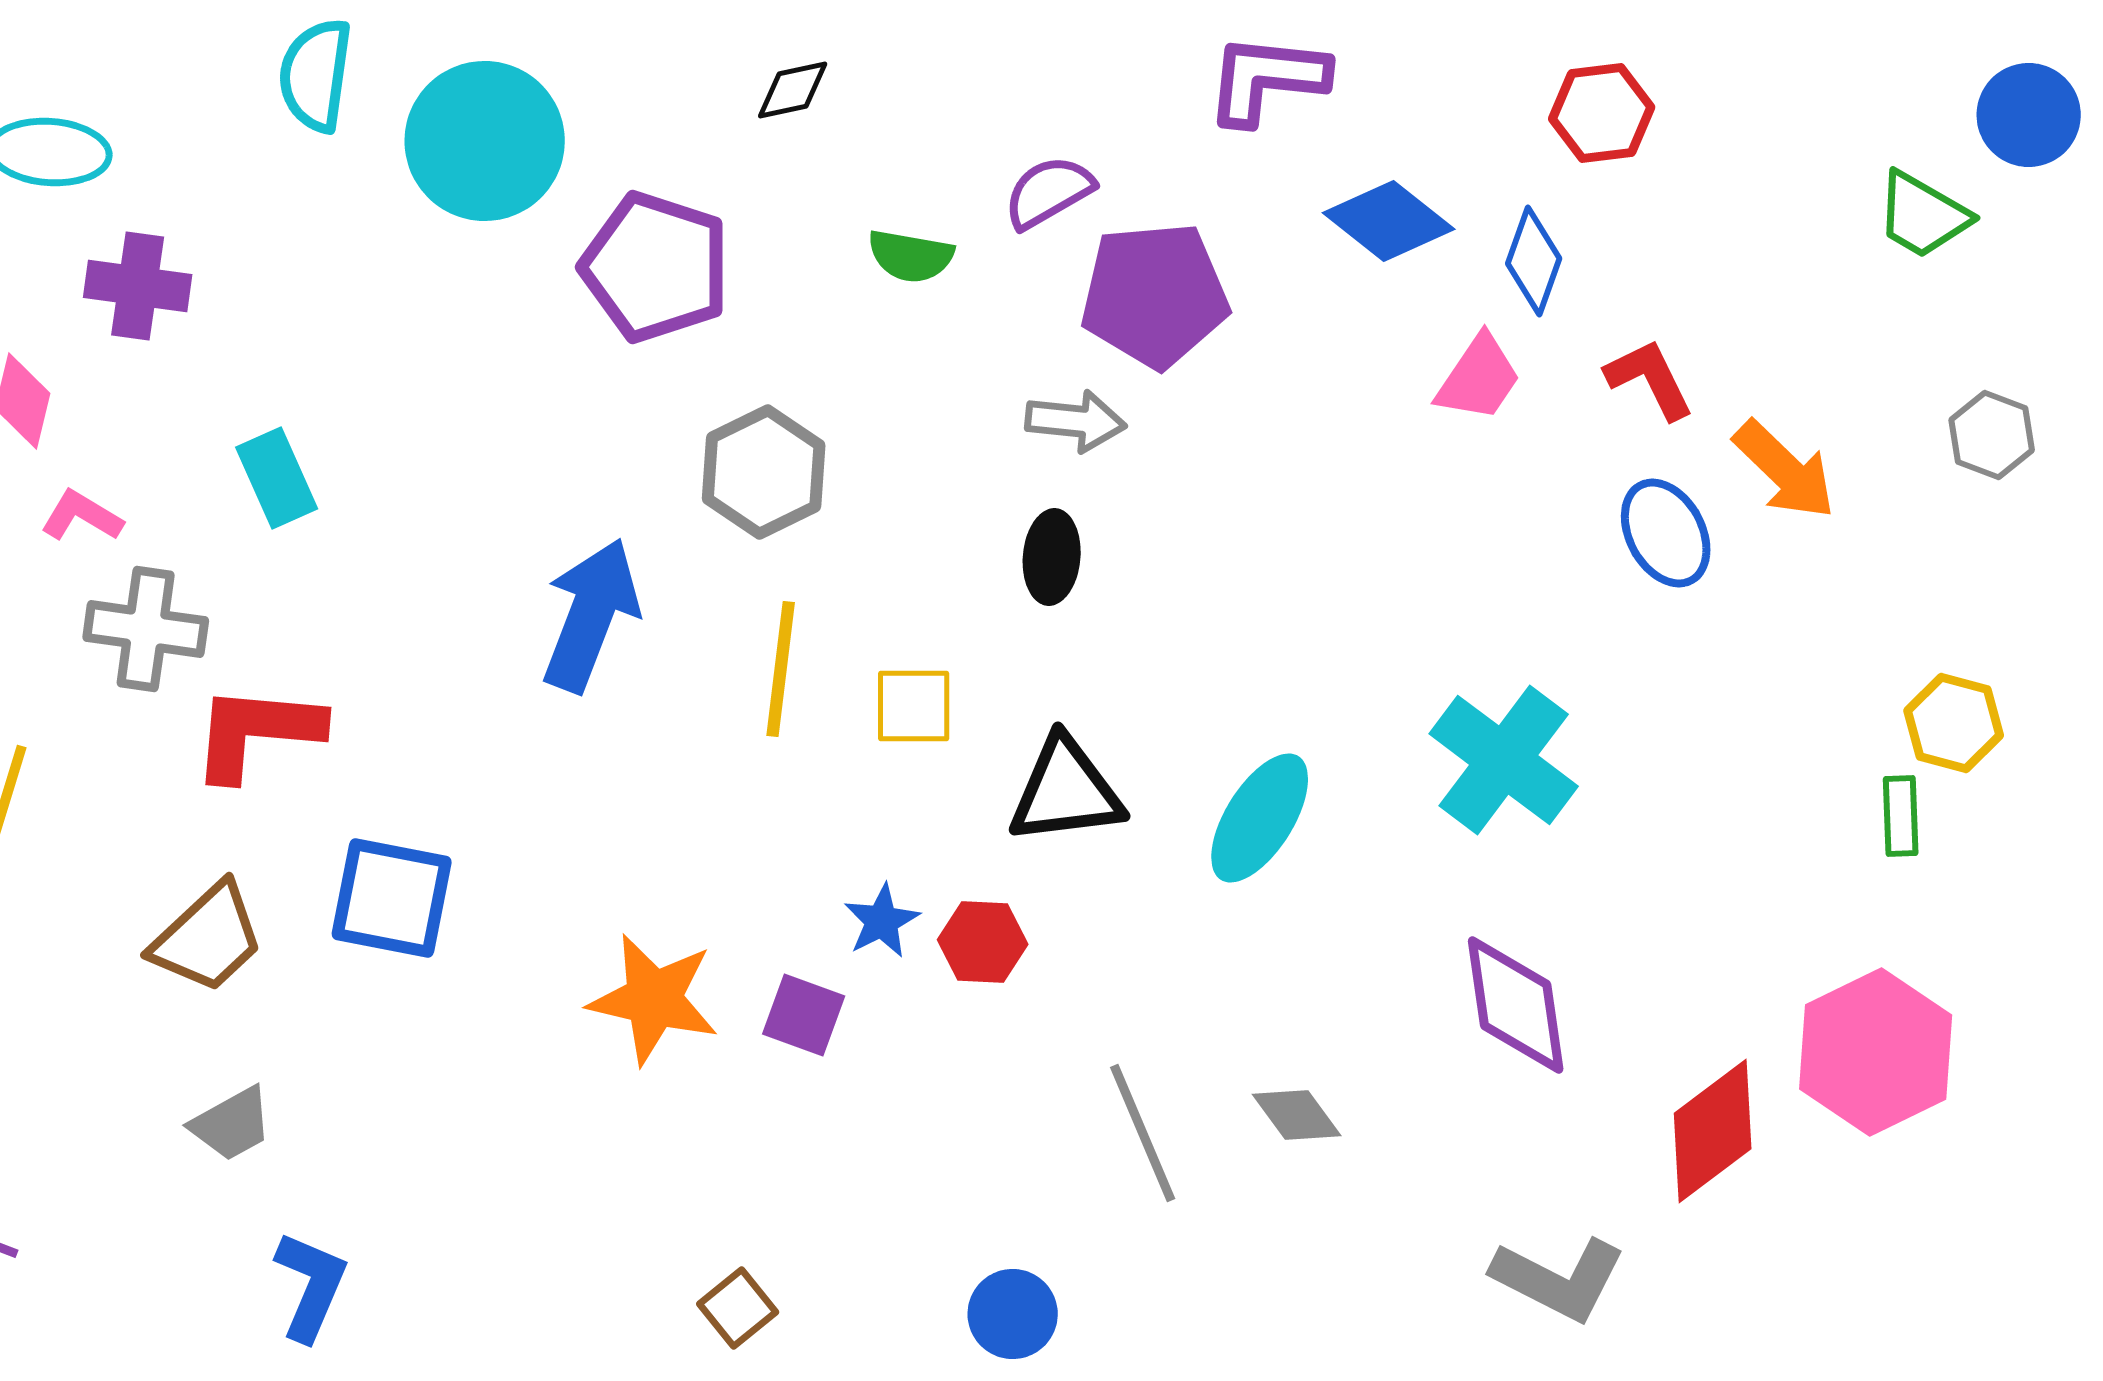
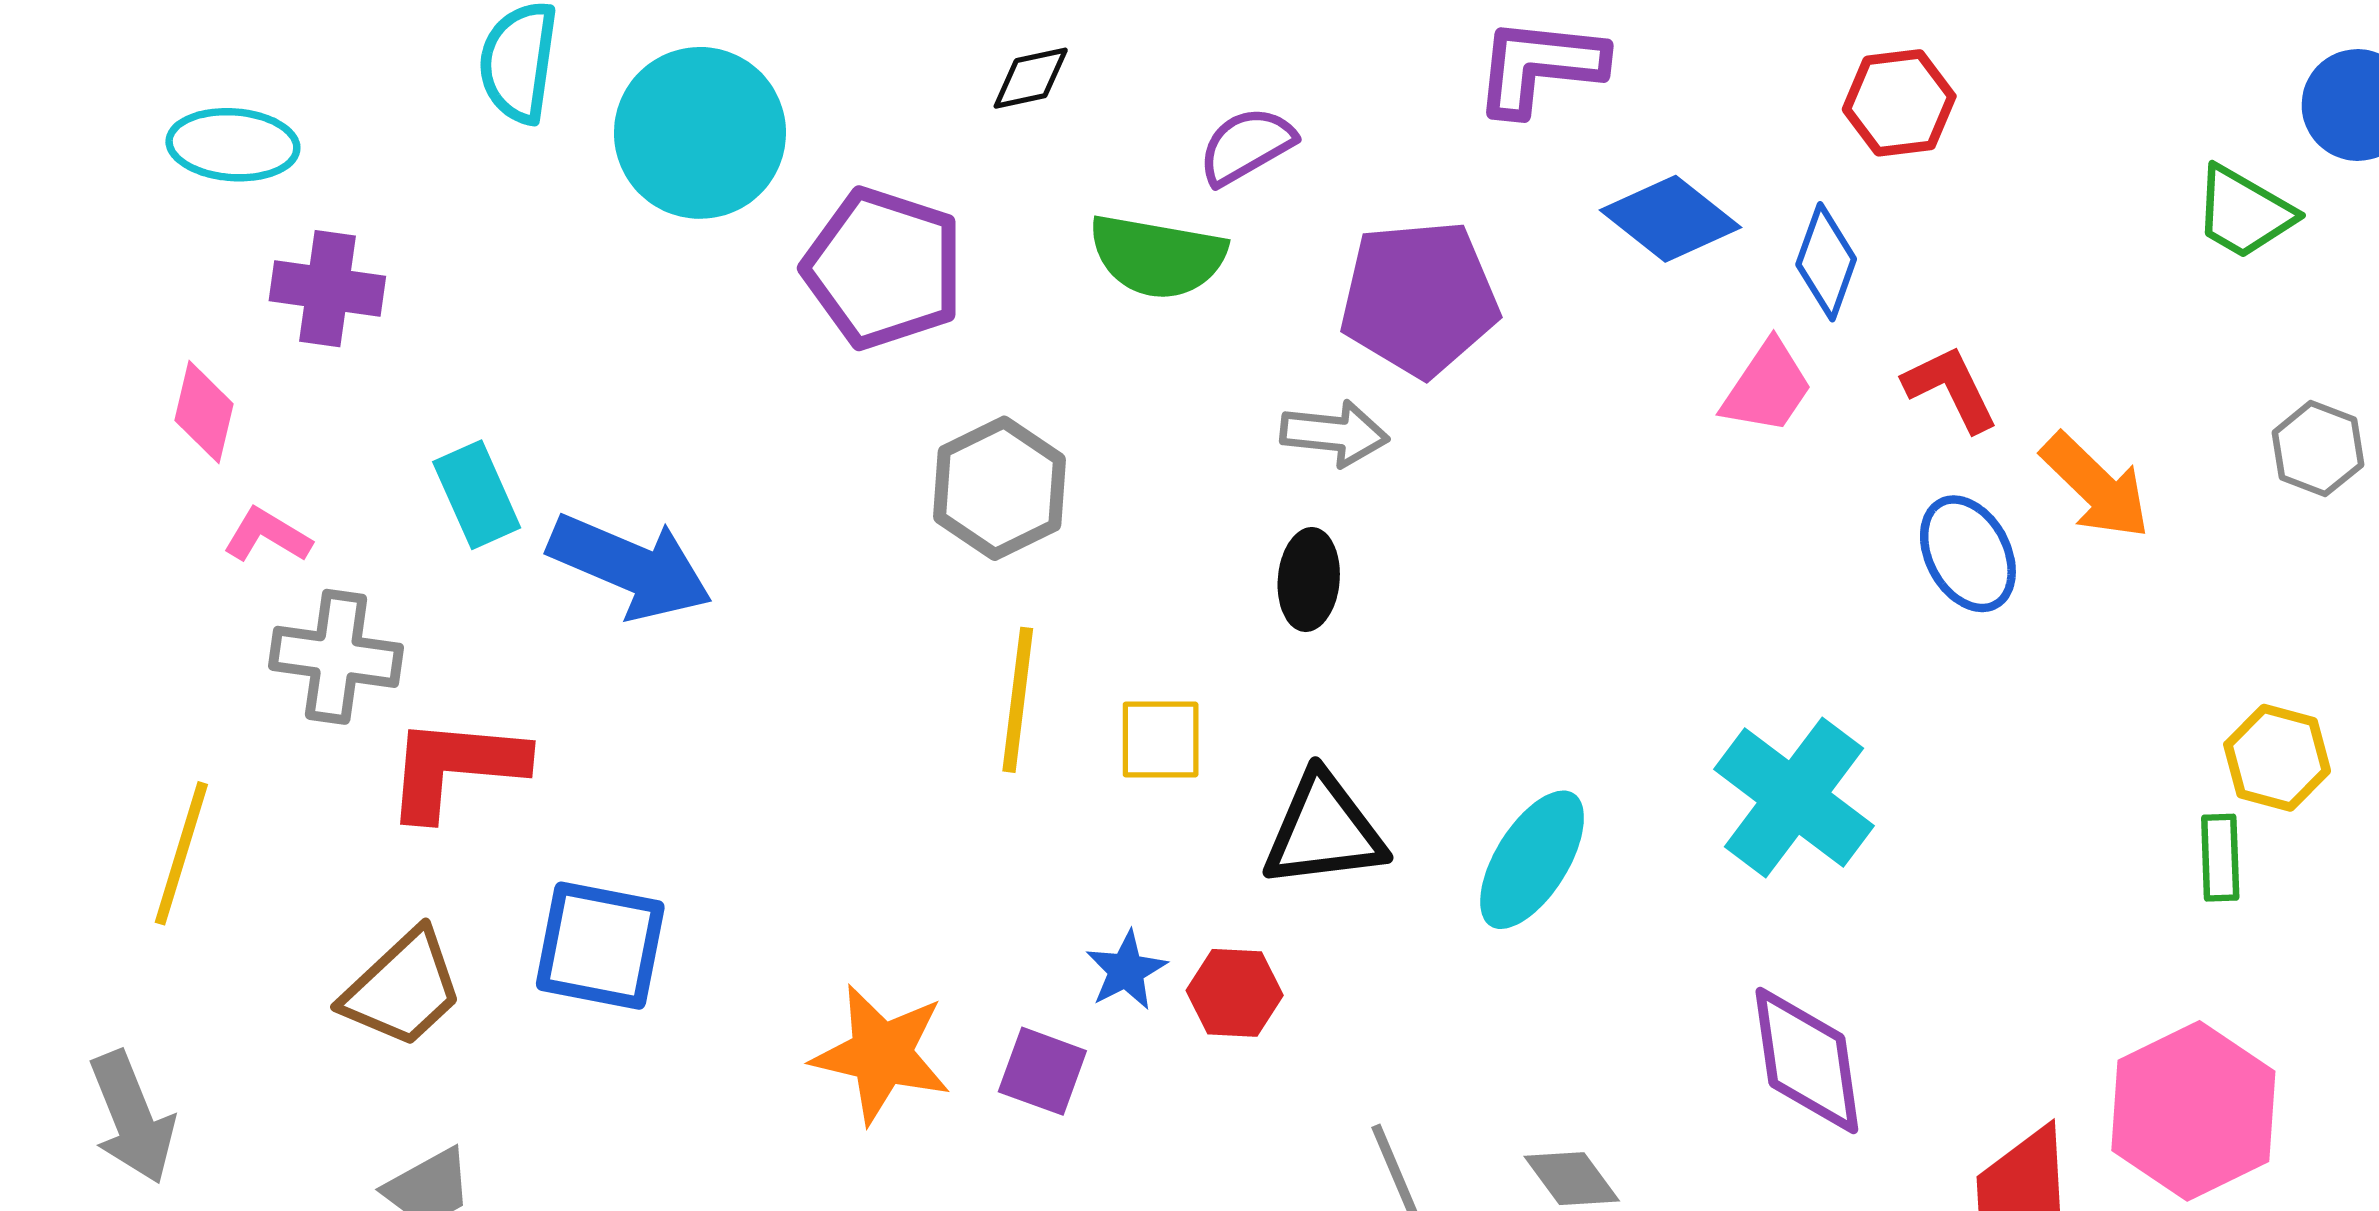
purple semicircle: (1049, 192) -> (1246, 146), moved
green semicircle: (911, 256) -> (1157, 256), size x1.5
blue arrow: (591, 615) -> (630, 567), moved, turned 92

